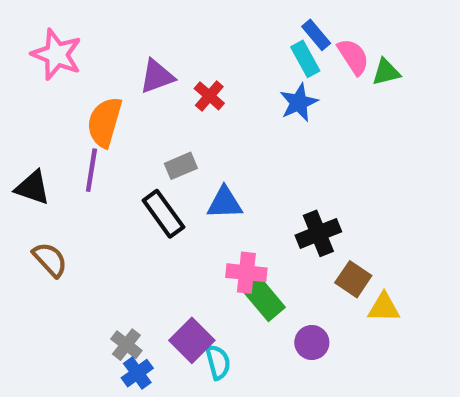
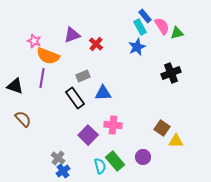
pink star: (57, 55) -> (34, 41), moved, size x0.6
orange semicircle: (105, 122) -> (48, 56), turned -85
black cross: (318, 233) -> (171, 73), moved
green rectangle: (264, 299) -> (115, 161), moved
purple square: (192, 340) -> (88, 135), moved

